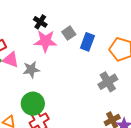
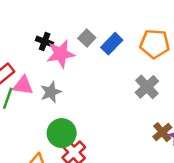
black cross: (40, 22) -> (45, 41), moved
blue rectangle: (87, 42) -> (112, 44), turned 36

